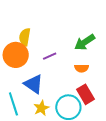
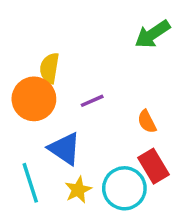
green arrow: (85, 42) -> (152, 34), moved
orange semicircle: (82, 68) -> (147, 122), turned 64

